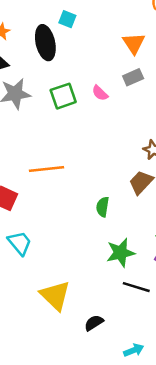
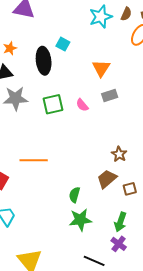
orange triangle: (134, 43) -> (101, 68), moved
green star: (121, 253) -> (80, 220), moved

